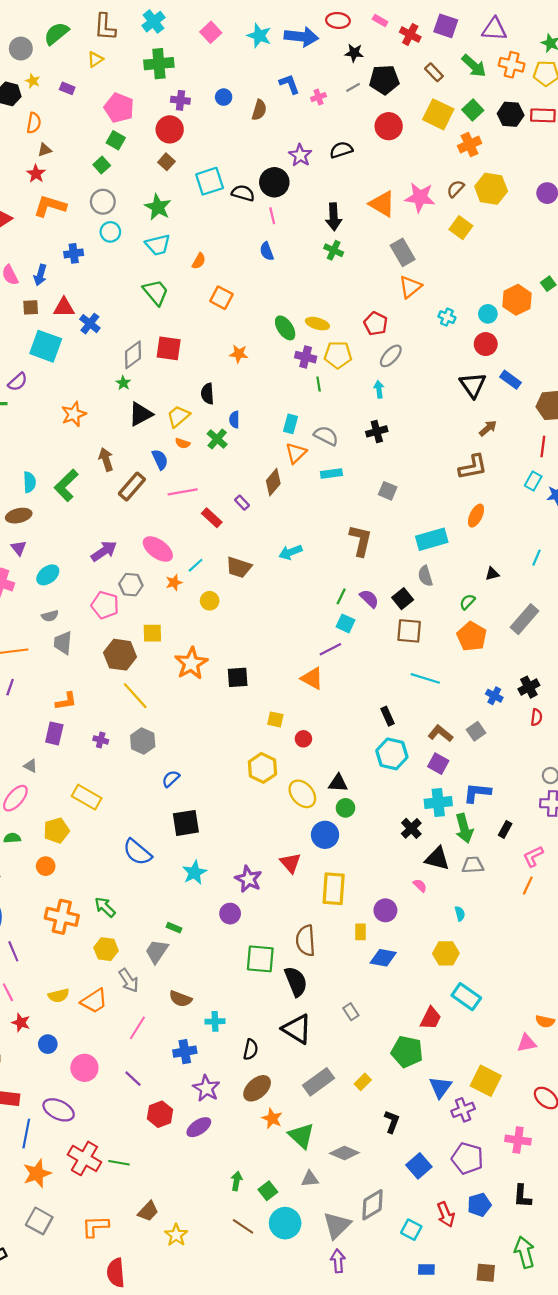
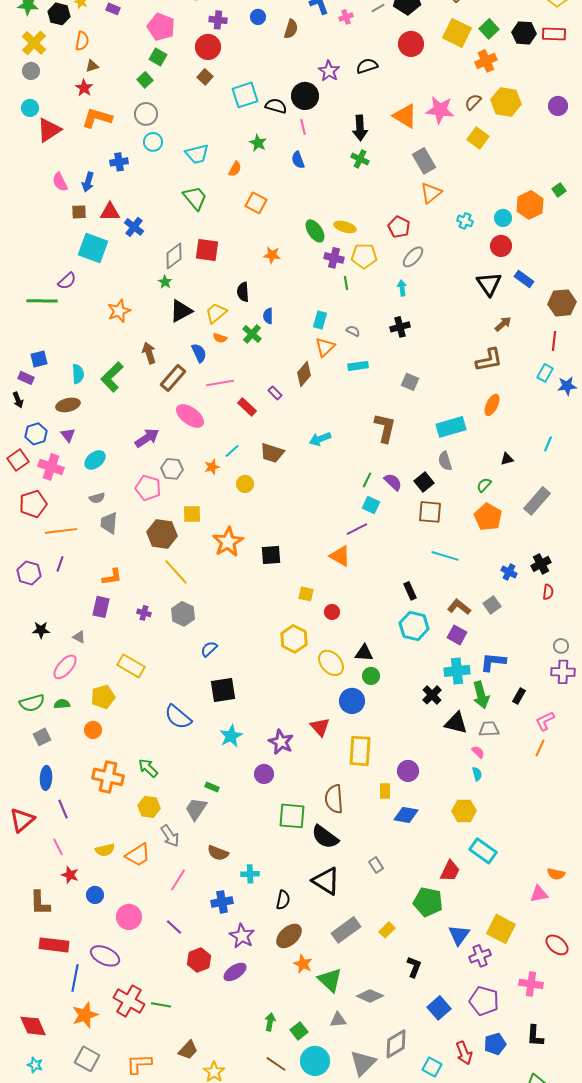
green star: (158, 207) -> (258, 143), moved, size x0.7
gray semicircle: (326, 436) -> (353, 331), size x0.6
pink ellipse: (158, 549) -> (190, 416), moved
pink semicircle: (420, 886) -> (478, 752), moved
black semicircle: (296, 982) -> (325, 837), turned 148

